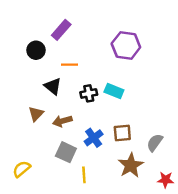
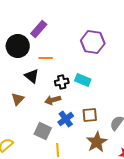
black circle: (36, 50) -> (18, 46), size x1.5
brown arrow: (62, 121) -> (53, 100), moved

